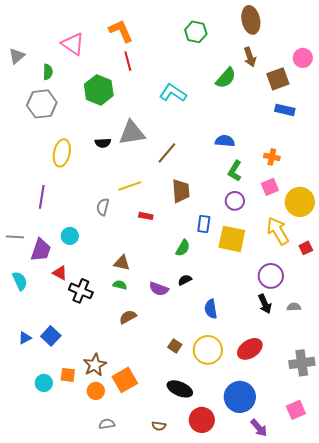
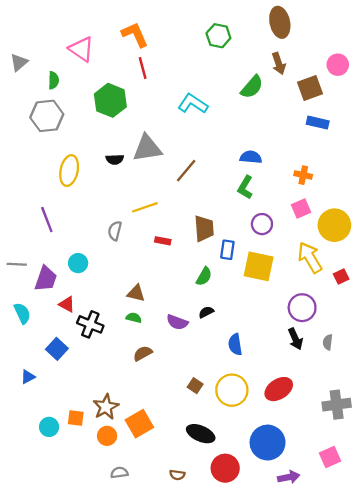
green L-shape: (235, 171) -> (245, 187), moved
brown trapezoid: (181, 191) -> (204, 229), moved
purple line: (42, 197) -> (47, 220), turned -30
gray semicircle: (294, 307) -> (328, 342), turned -80
blue square: (51, 336) -> (57, 349), moved
purple arrow: (259, 428) -> (289, 477), turned -60

